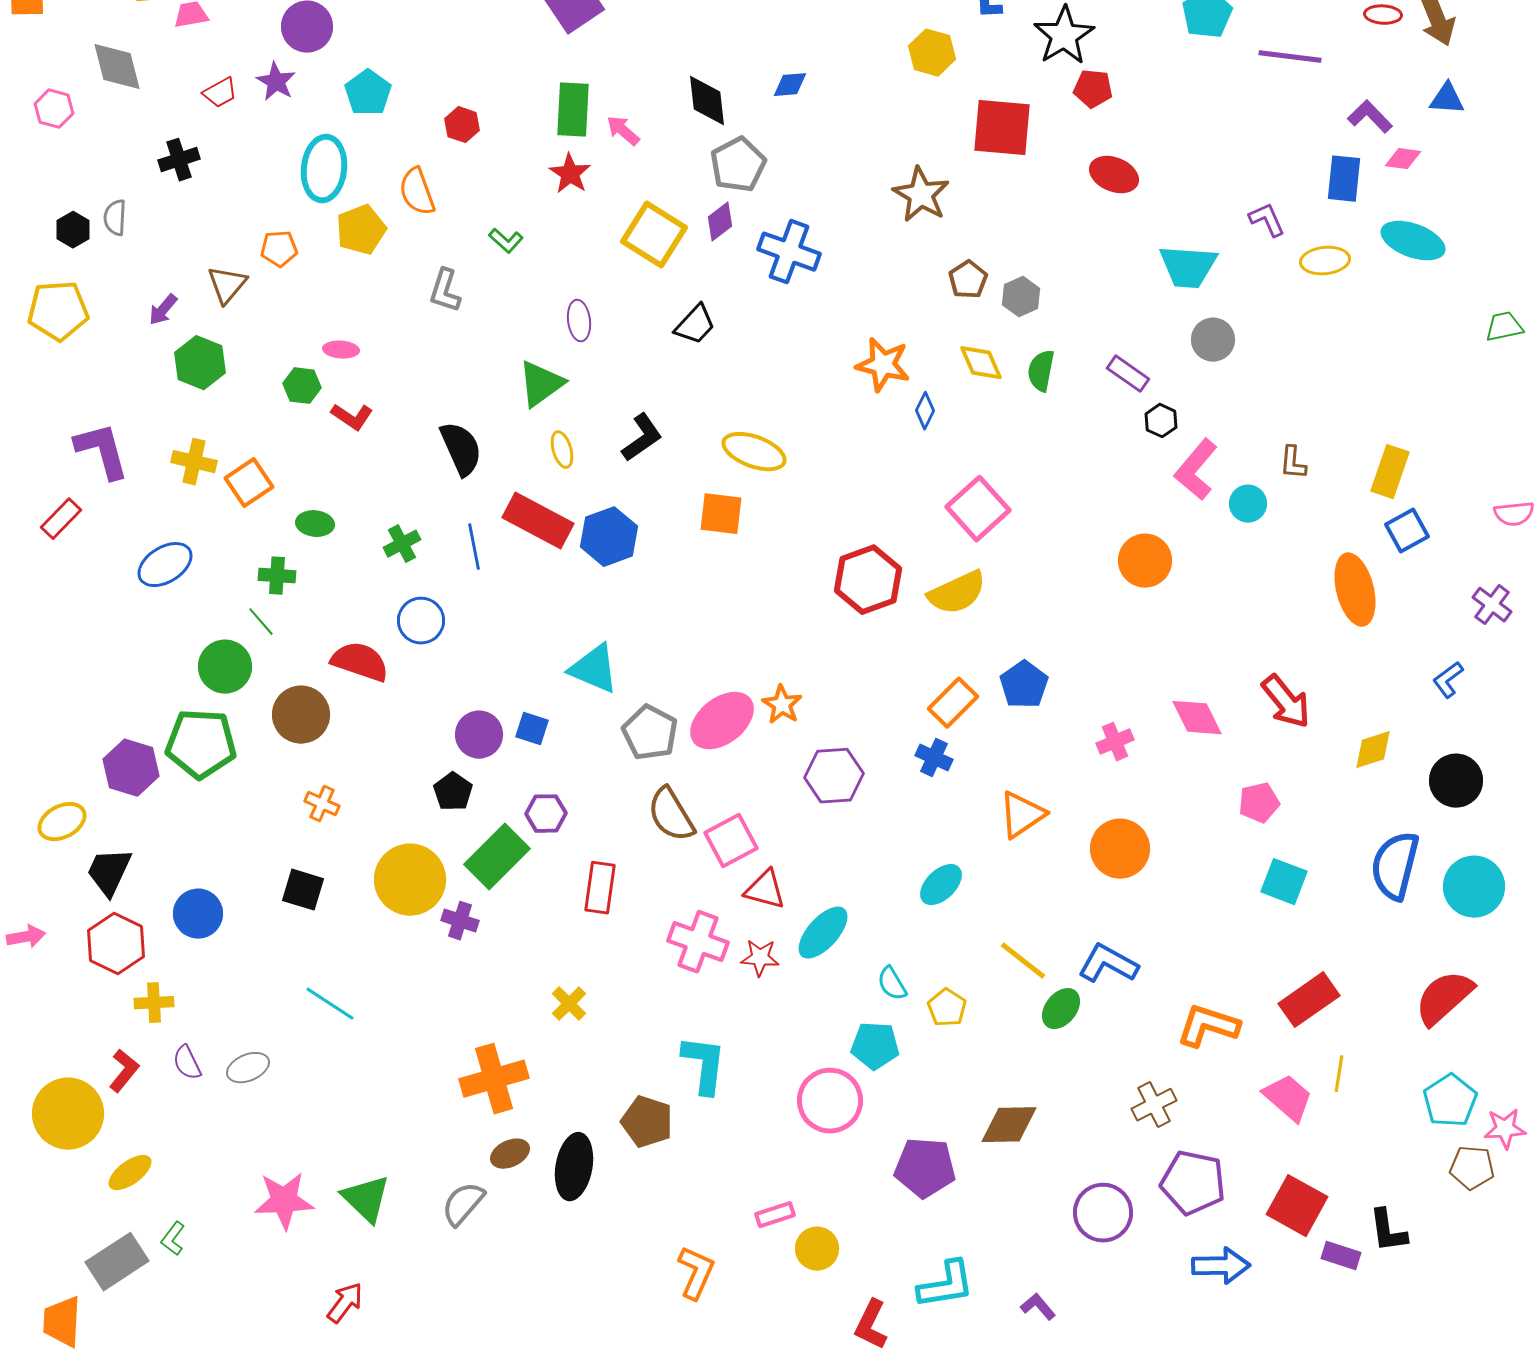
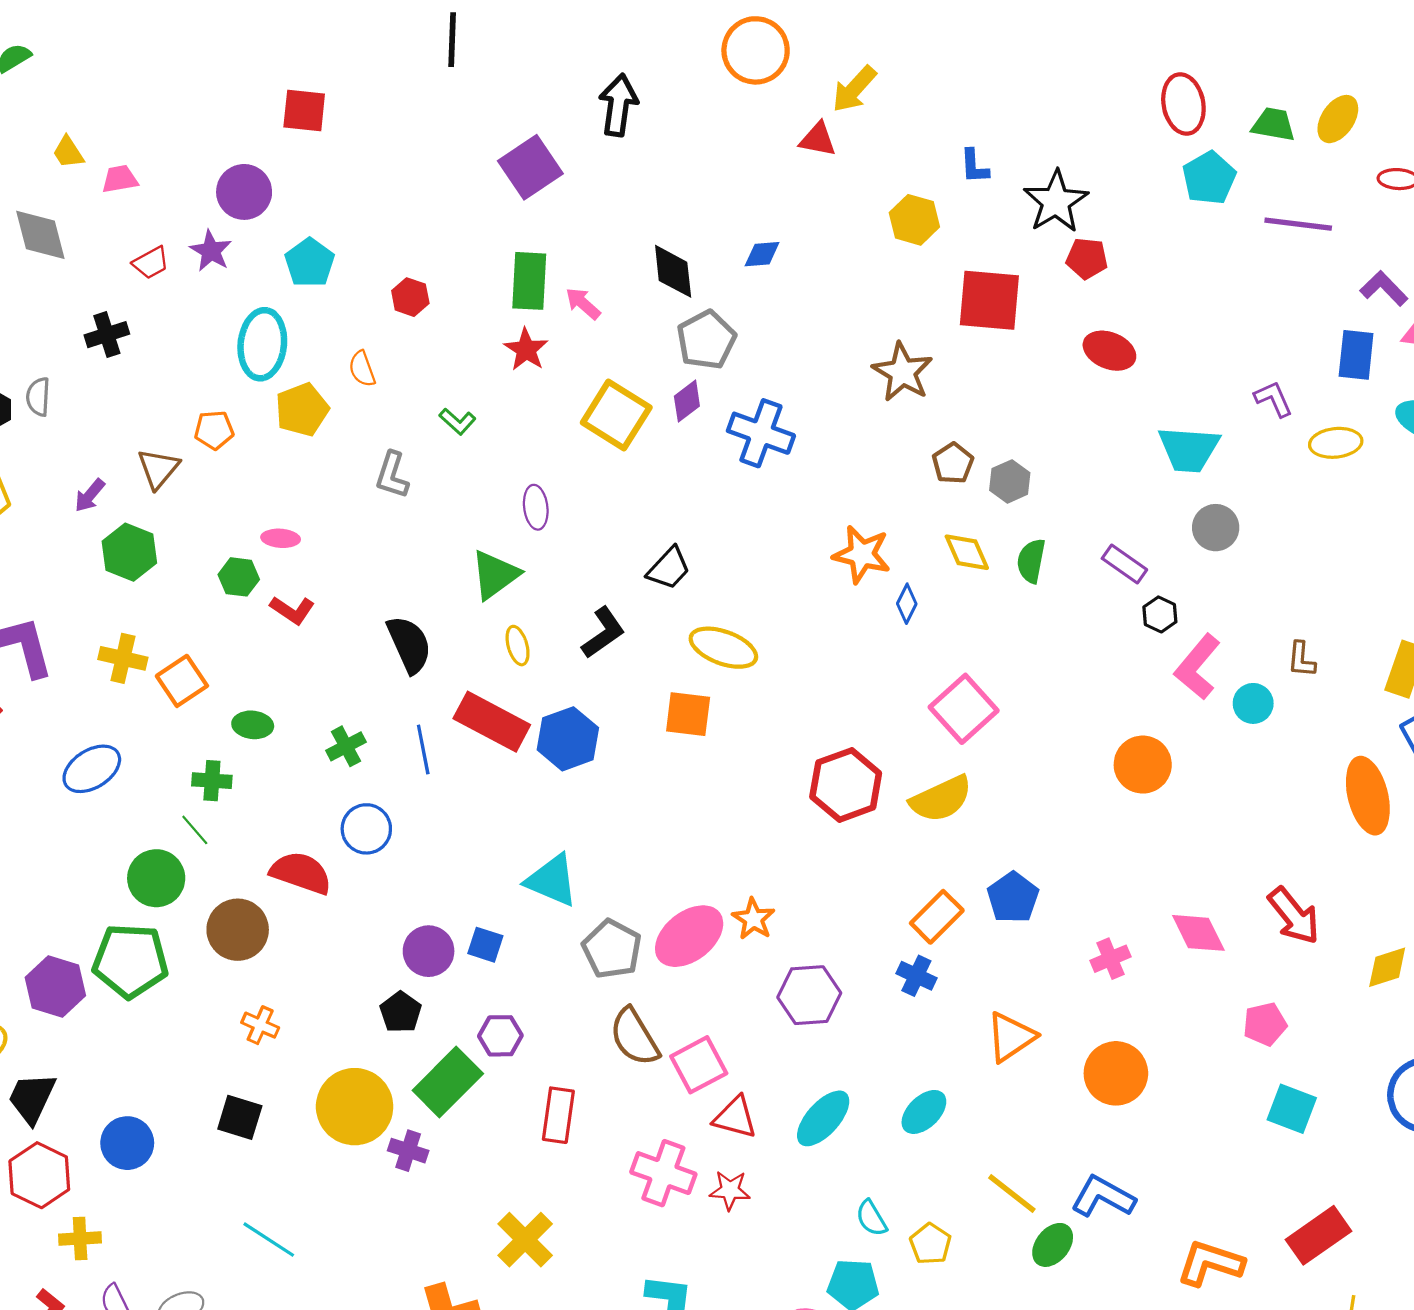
orange semicircle: (417, 192) -> (362, 369), size x0.7
black trapezoid: (695, 325) -> (669, 568), moved
cyan ellipse: (823, 933) -> (823, 1118), moved
yellow cross: (569, 1004) -> (525, 1240), size x1.5

